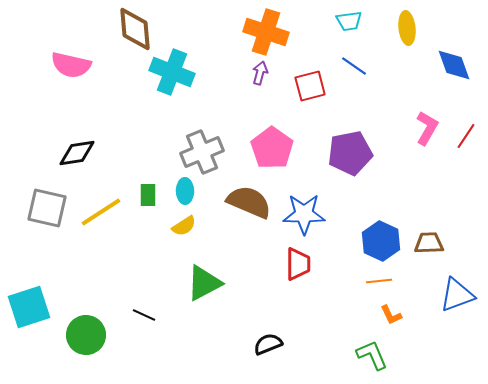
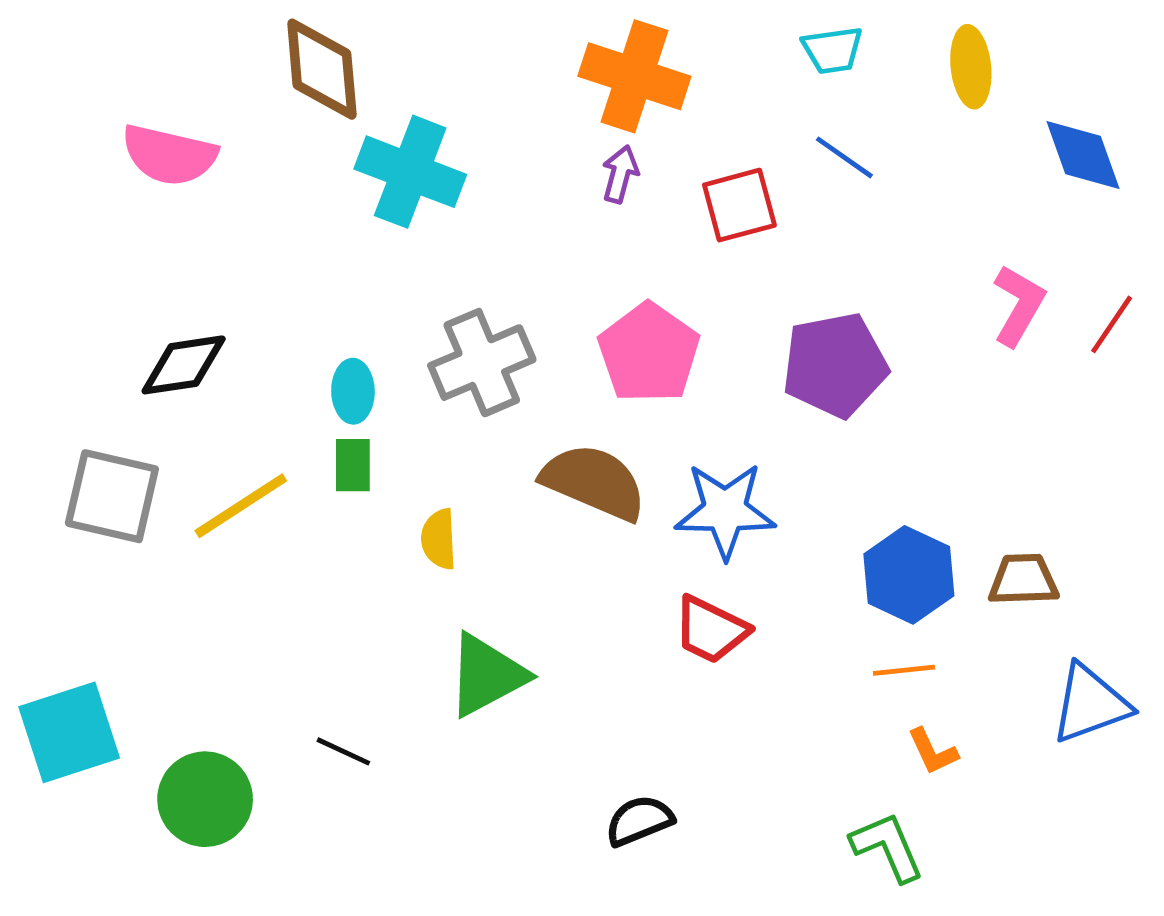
cyan ellipse: (185, 191) -> (353, 391), moved
yellow semicircle: (184, 226) -> (439, 539), turned 120
red trapezoid: (298, 264) -> (711, 630), turned 116

